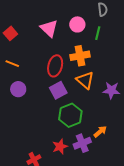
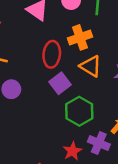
purple cross: (82, 143) -> (99, 143), turned -36

